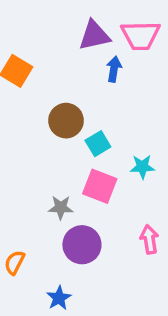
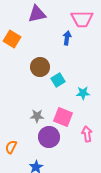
purple triangle: (94, 35) -> (37, 14), moved
pink square: (100, 186) -> (63, 117), moved

